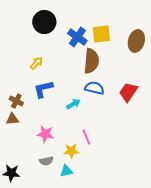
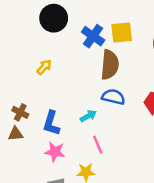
blue L-shape: (43, 89) -> (51, 123), moved, turned -60
pink line: (86, 137) -> (98, 145), moved

